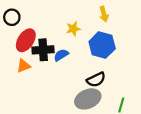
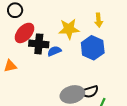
yellow star: (73, 29) -> (69, 29), size x1.5
orange triangle: (24, 66) -> (10, 66), moved
black semicircle: (96, 80) -> (90, 92), moved

